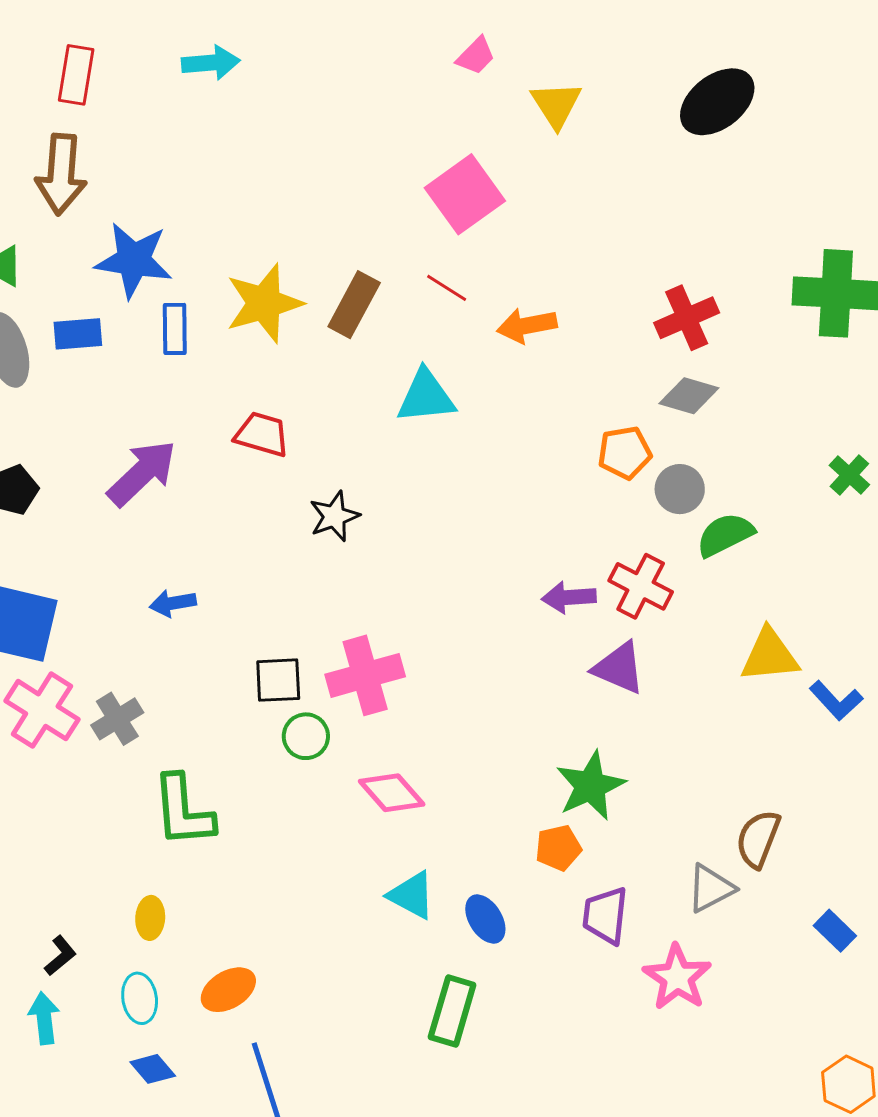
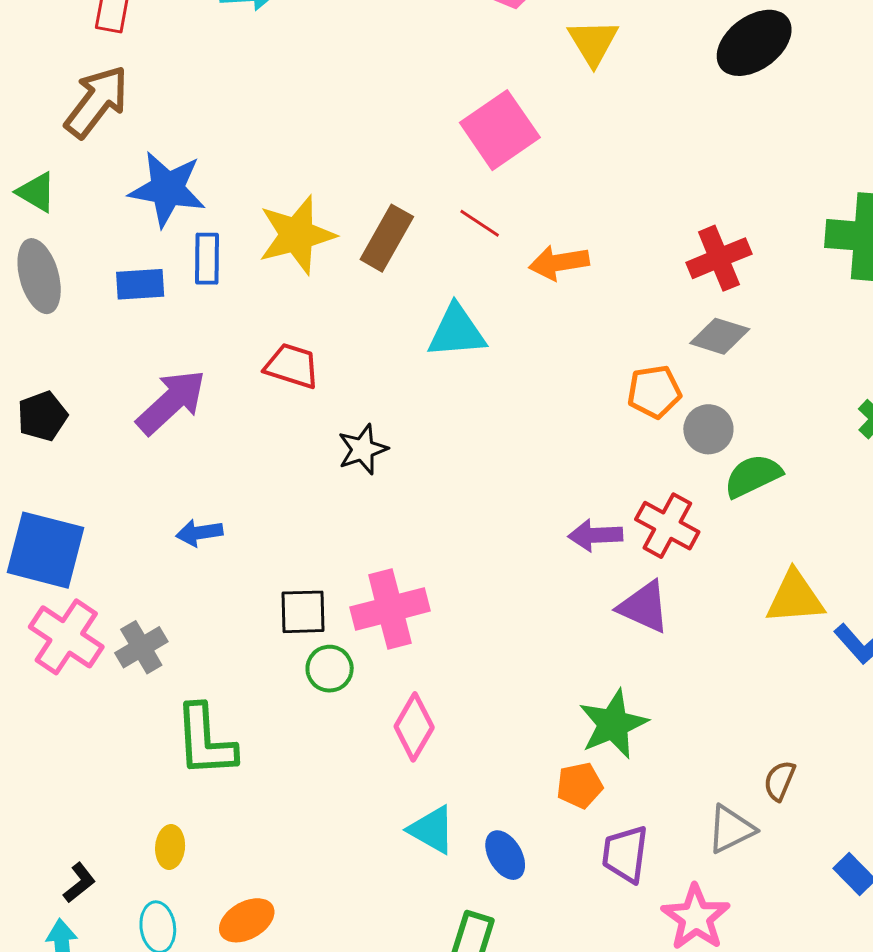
brown arrow: (61, 174) -> (97, 102), turned -148
blue rectangle: (78, 334) -> (140, 284), moved
pink diamond: (392, 793) -> (414, 727), turned 70
brown semicircle: (758, 839) -> (780, 781), size x0.7

